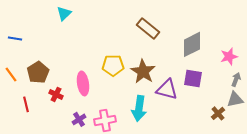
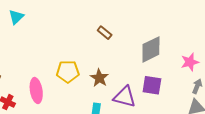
brown rectangle: (148, 28) -> (105, 33), size x0.6
brown star: (143, 71) -> (99, 78), size x0.7

